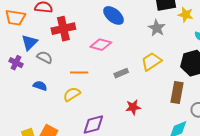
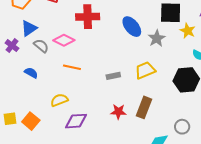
blue ellipse: (114, 15) -> (132, 27), moved
red cross: (63, 29) -> (88, 17), moved
pink diamond: (101, 45) -> (64, 40), moved
brown rectangle: (177, 93) -> (144, 107), moved
yellow semicircle: (72, 94) -> (59, 100), moved

